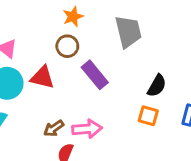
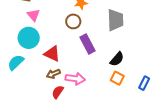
red triangle: (42, 77) -> (52, 54), moved
black semicircle: (157, 86) -> (117, 59), moved

